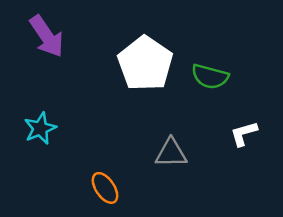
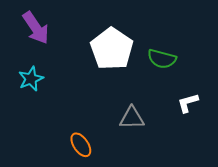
cyan star: (40, 128) -> (31, 79), moved

